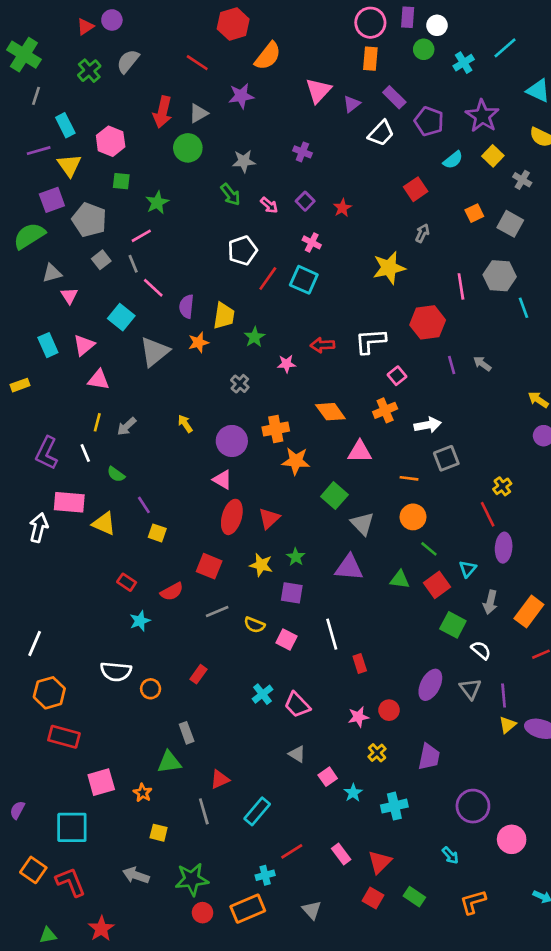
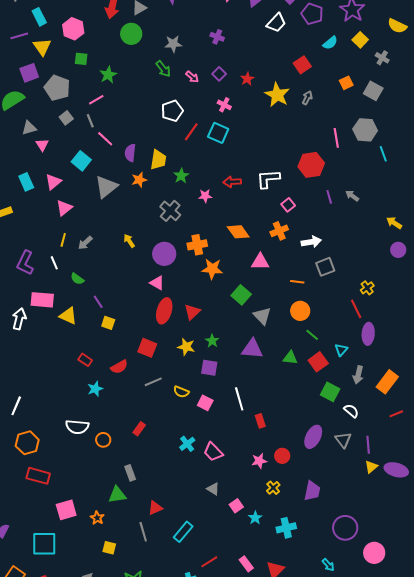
yellow star: (389, 268) -> (277, 95), moved, turned -30
pink triangle: (99, 380) -> (64, 208), turned -48
gray cross: (240, 384) -> (170, 211), size x1.5

